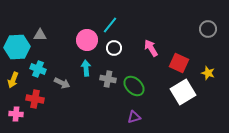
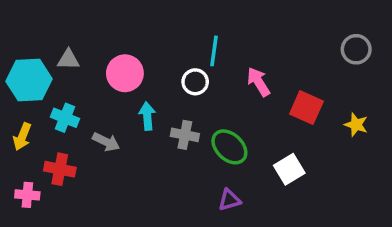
cyan line: (110, 25) -> (214, 51), moved, turned -30
pink circle: (87, 40) -> (125, 73), moved
white square: (183, 92) -> (289, 169), moved, size x0.7

